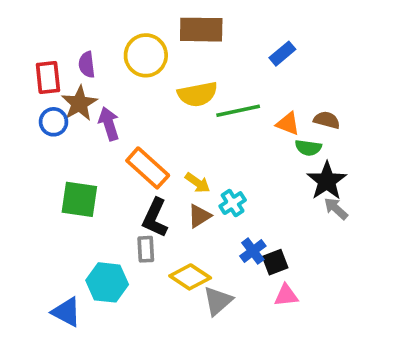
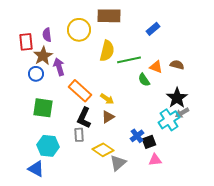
yellow semicircle: (198, 94) -> (107, 51), turned -65
blue circle: (54, 122) -> (36, 74), moved
green semicircle: (308, 148) -> (144, 80), moved, turned 48
cyan cross: (233, 203) -> (169, 120), moved, size x1.5
gray arrow: (336, 209) -> (182, 113), turned -72
cyan hexagon: (107, 282) -> (48, 146), moved

